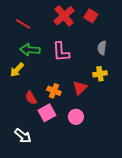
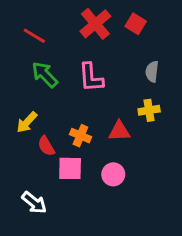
green arrow: (30, 50) -> (45, 75), turned 42
yellow arrow: (17, 70) -> (27, 122), moved
red triangle: (80, 88) -> (119, 131), turned 42
pink square: (47, 113) -> (70, 168), turned 30

